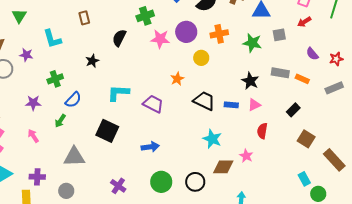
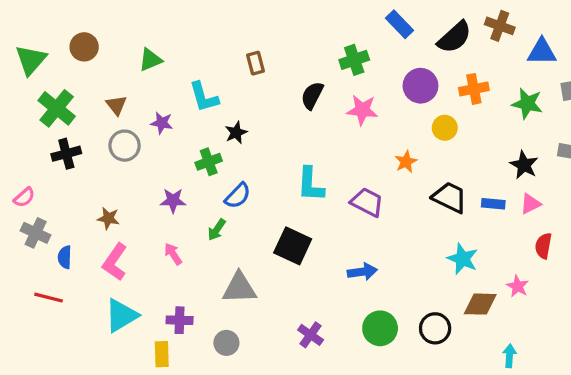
green triangle: (19, 16) -> (150, 60), turned 35
pink star: (160, 39) -> (362, 110), moved
black star: (92, 61) -> (236, 133), moved
cyan L-shape: (118, 93) -> (311, 184), turned -90

